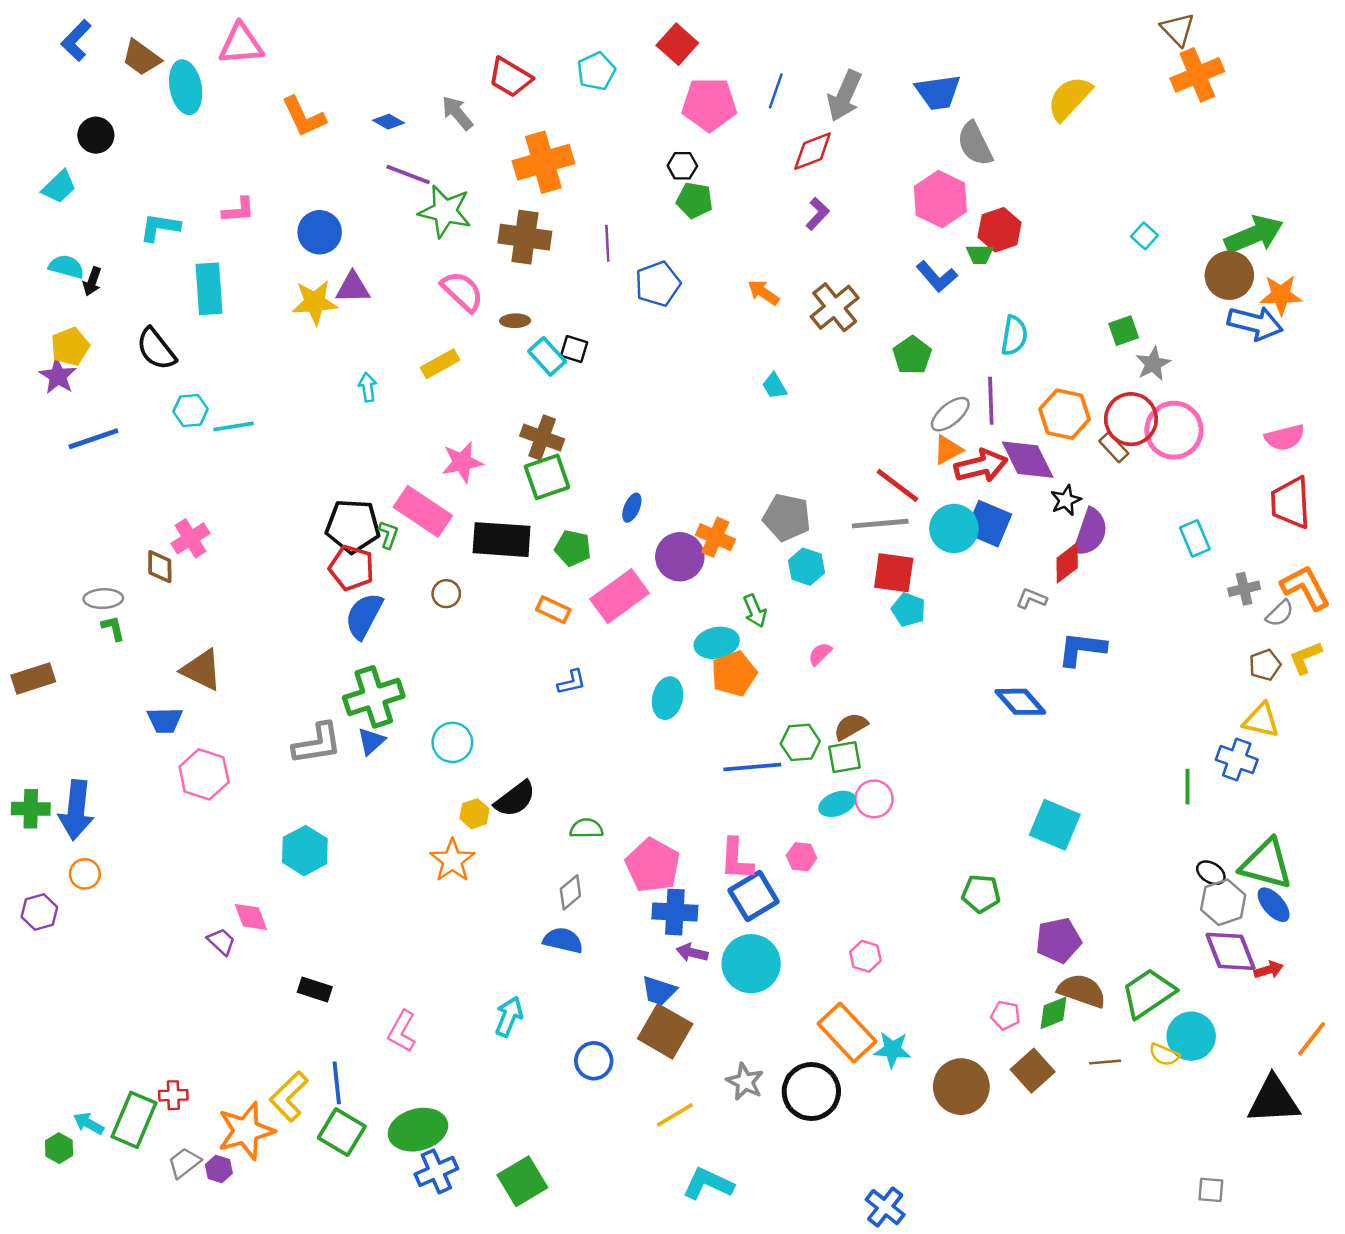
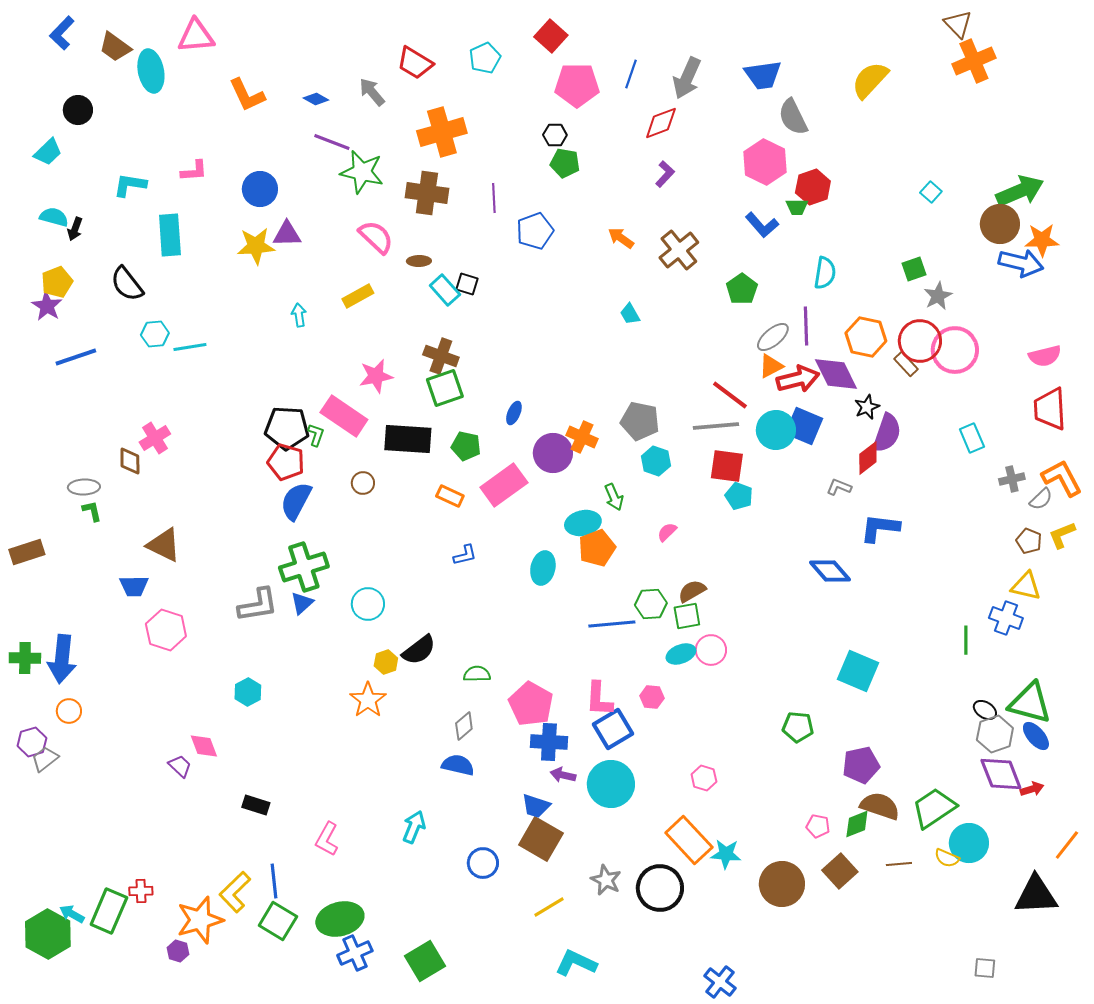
brown pentagon: (1265, 665) -> (1029, 541), turned -30
cyan hexagon: (305, 851) -> (248, 692), size x0.7
green hexagon: (59, 1148) -> (48, 934), size x2.0
gray trapezoid: (184, 1163) -> (45, 759), moved

